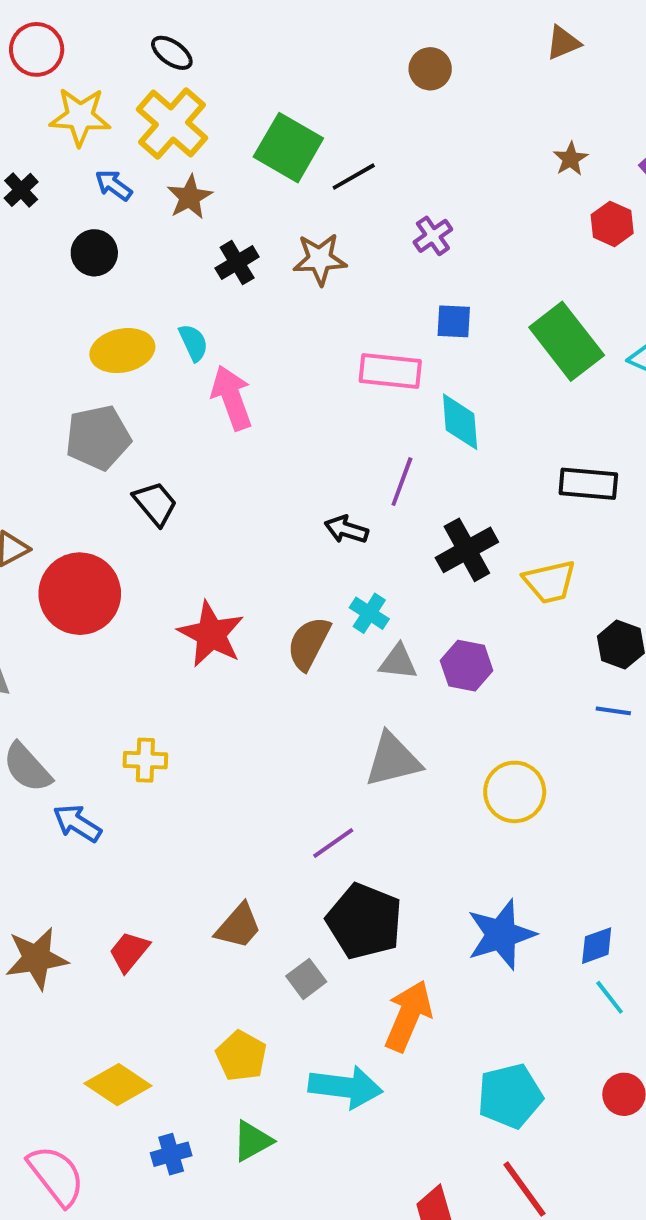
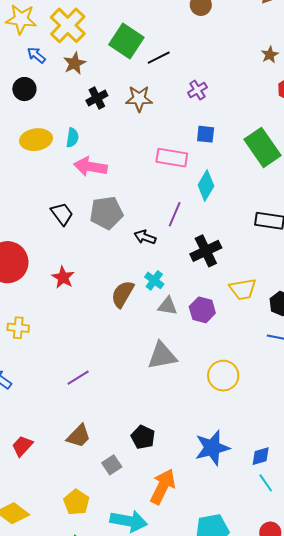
cyan semicircle: (193, 343) -> (72, 138), turned 30
pink arrow: (232, 398) -> (90, 167), turned -64
cyan diamond: (460, 422) -> (206, 186), turned 32
gray pentagon: (98, 438) -> (106, 213), moved
black trapezoid: (155, 504) -> (62, 214), moved
yellow trapezoid: (550, 582) -> (243, 289), moved
red star: (211, 634) -> (63, 277), moved, size x0.7
yellow cross: (145, 760) -> (18, 328), moved
purple line: (333, 843) -> (78, 378), moved
black pentagon: (364, 921) -> (143, 437), size x0.6

